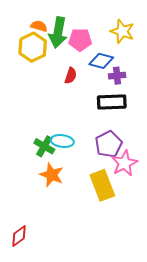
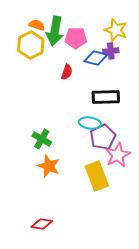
purple cross: (117, 76) -> (111, 51), moved
cyan ellipse: (62, 141) -> (90, 123), moved
red diamond: (19, 236) -> (42, 224), moved, turned 45

